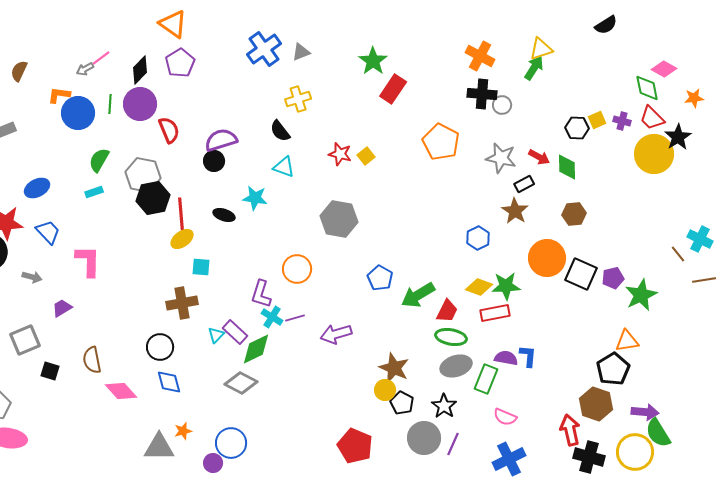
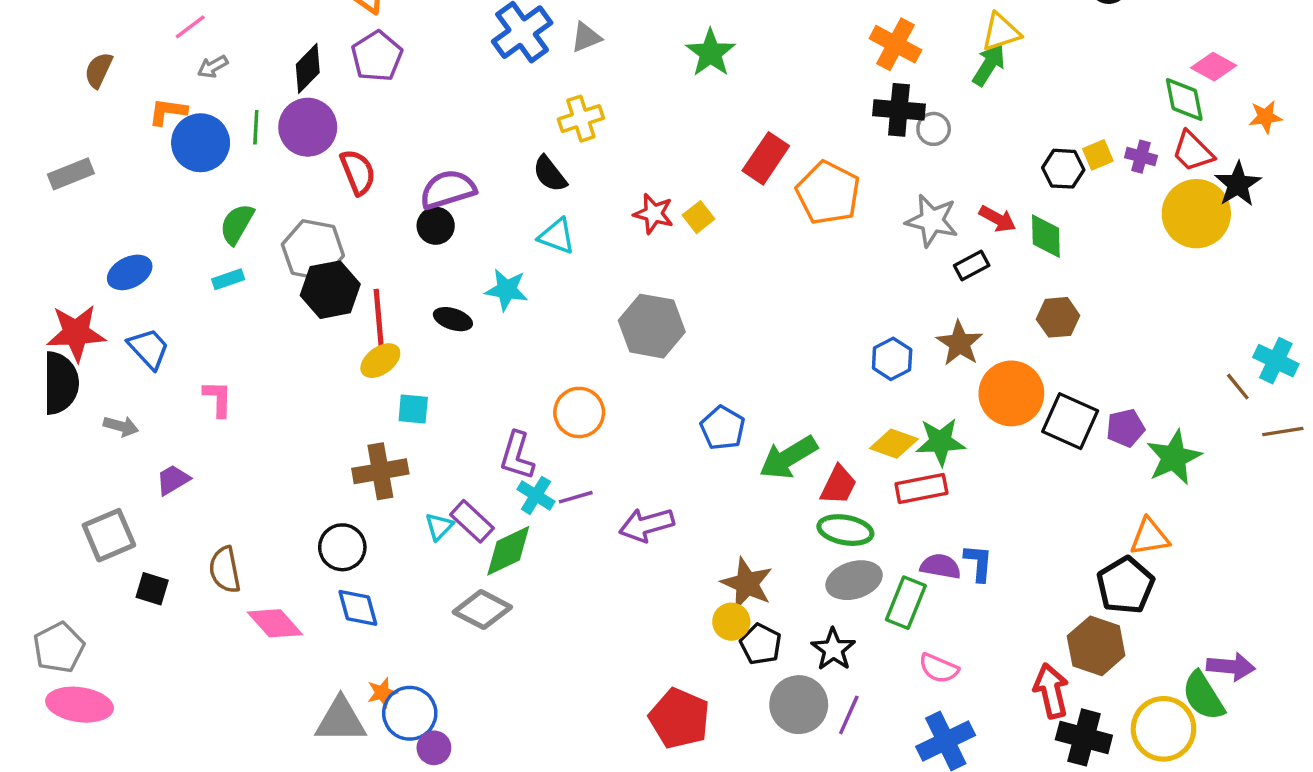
pink line: (101, 58) -> (190, 27), moved
red rectangle: (393, 89) -> (766, 158), moved
brown star: (515, 211) -> (959, 343), moved
pink L-shape: (88, 261) -> (218, 399), size x0.7
purple arrow: (645, 412) -> (1231, 667), moved
blue circle: (231, 443) -> (410, 713), moved

